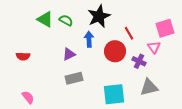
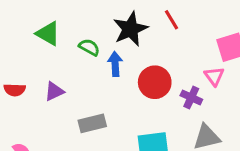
green semicircle: (66, 20) -> (89, 47), moved
red line: (129, 33) -> (171, 20), moved
purple triangle: (69, 54) -> (54, 91), moved

